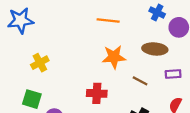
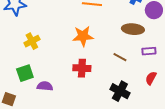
orange star: (114, 57) -> (83, 36), moved
green square: (32, 99) -> (25, 73), turned -36

